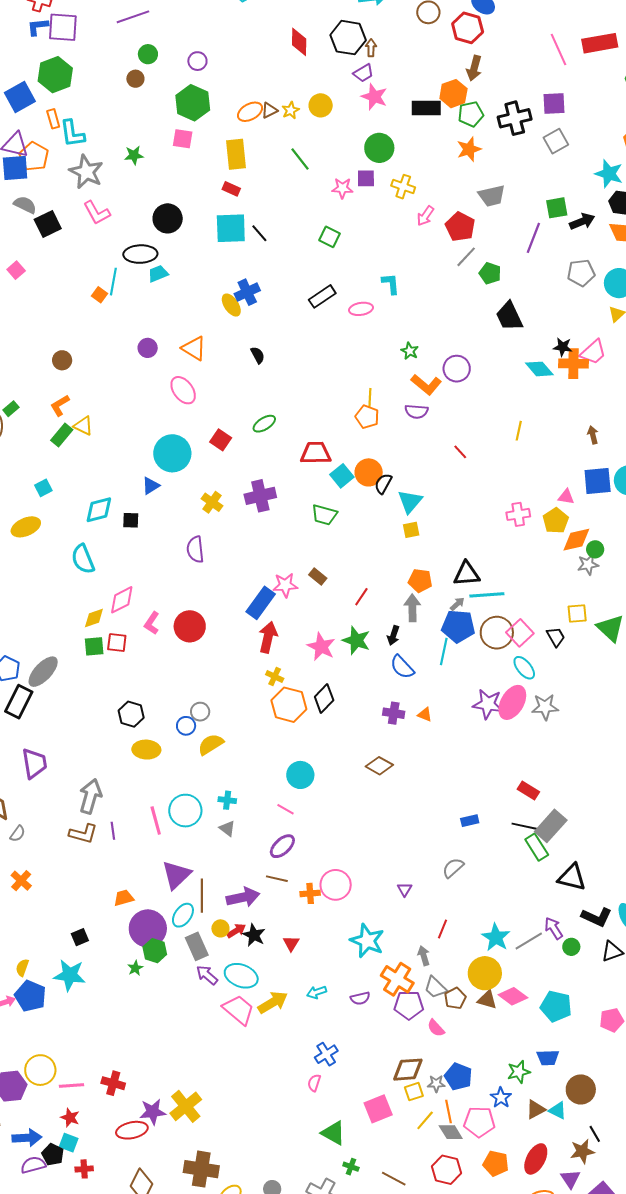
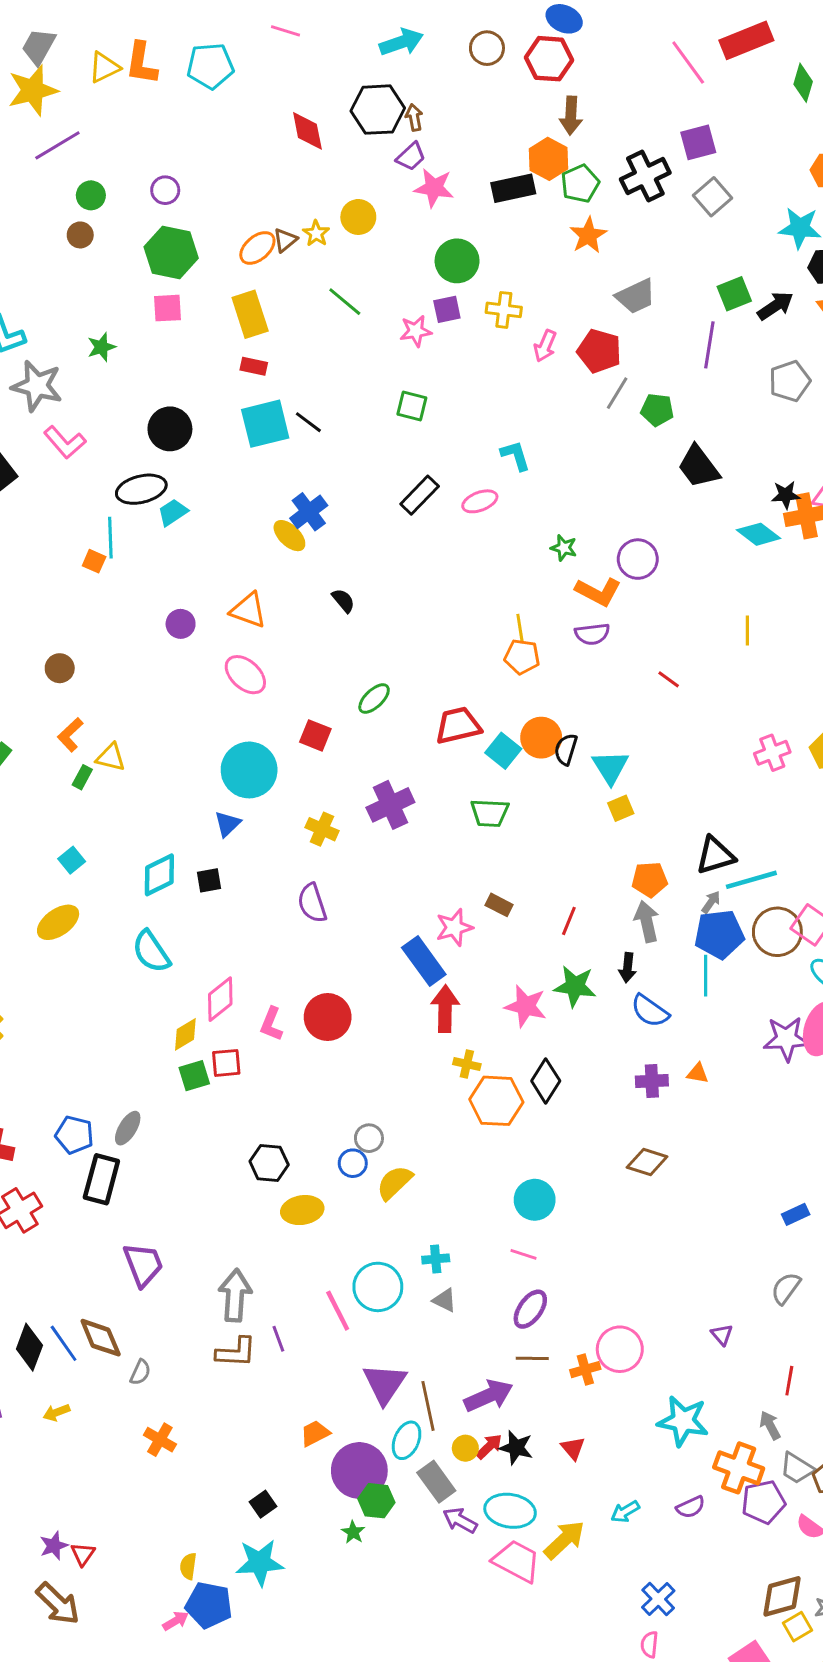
green rectangle: (62, 435) -> (82, 777), size x0.7
blue rectangle: (261, 603) -> (424, 961), turned -60
gray ellipse: (43, 672) -> (128, 1128), size x0.7

